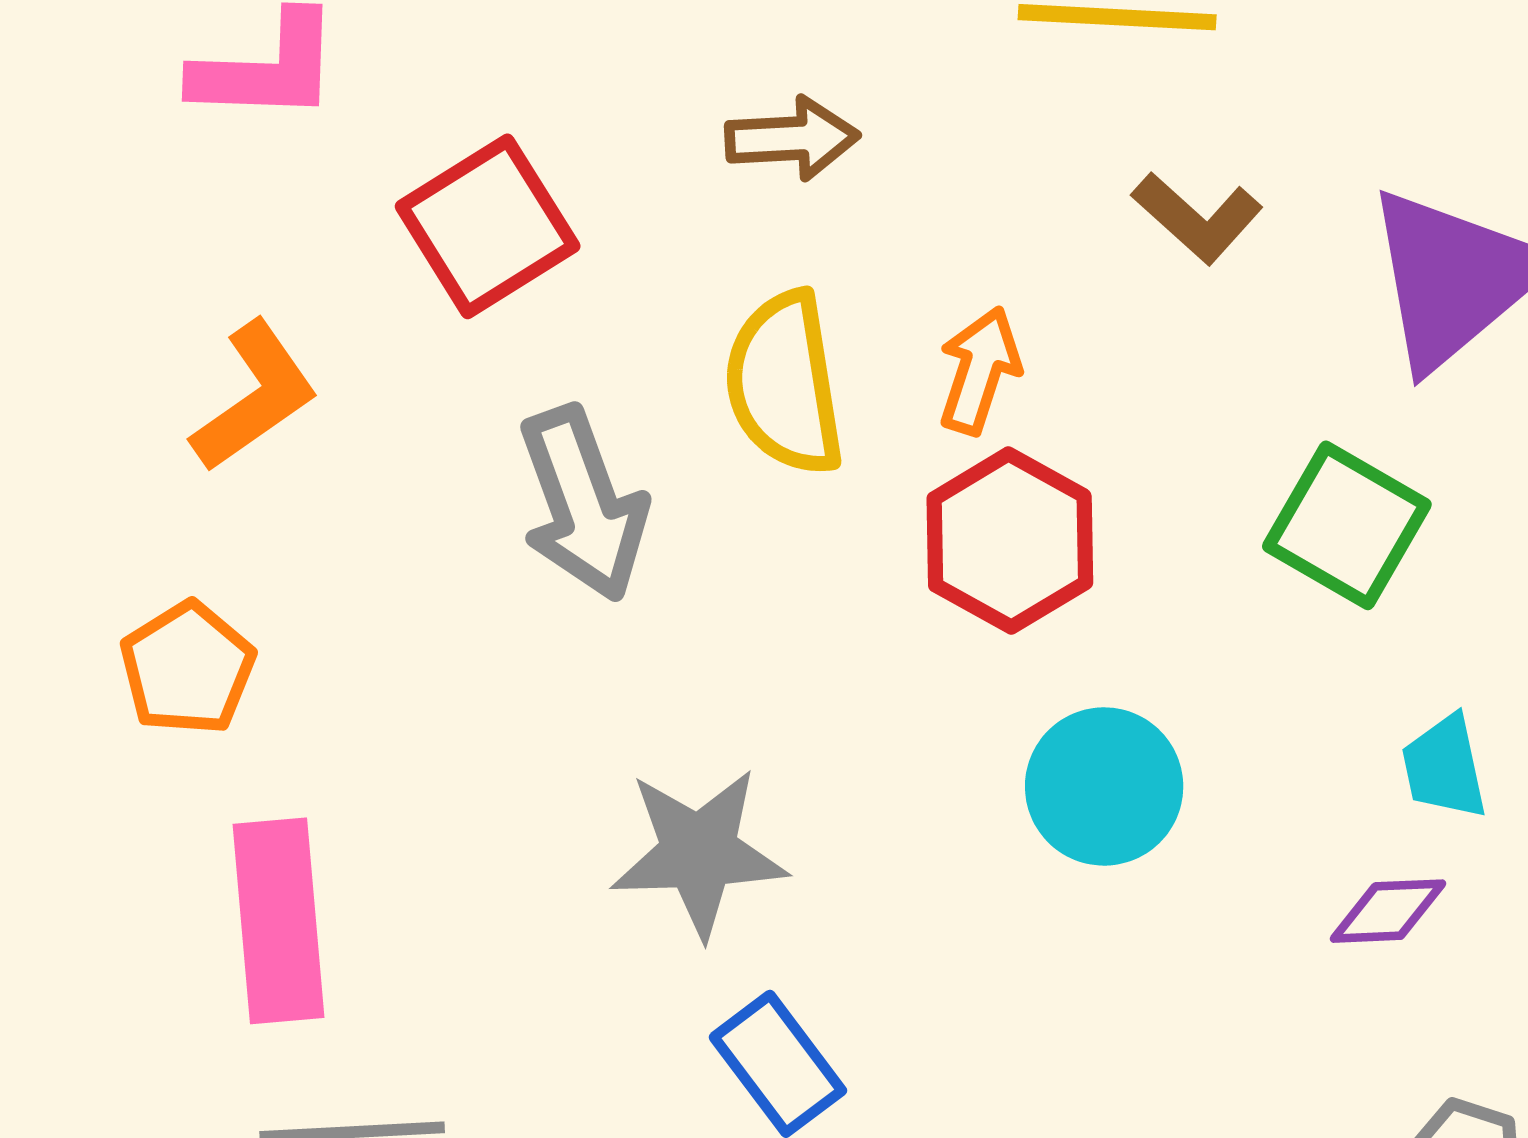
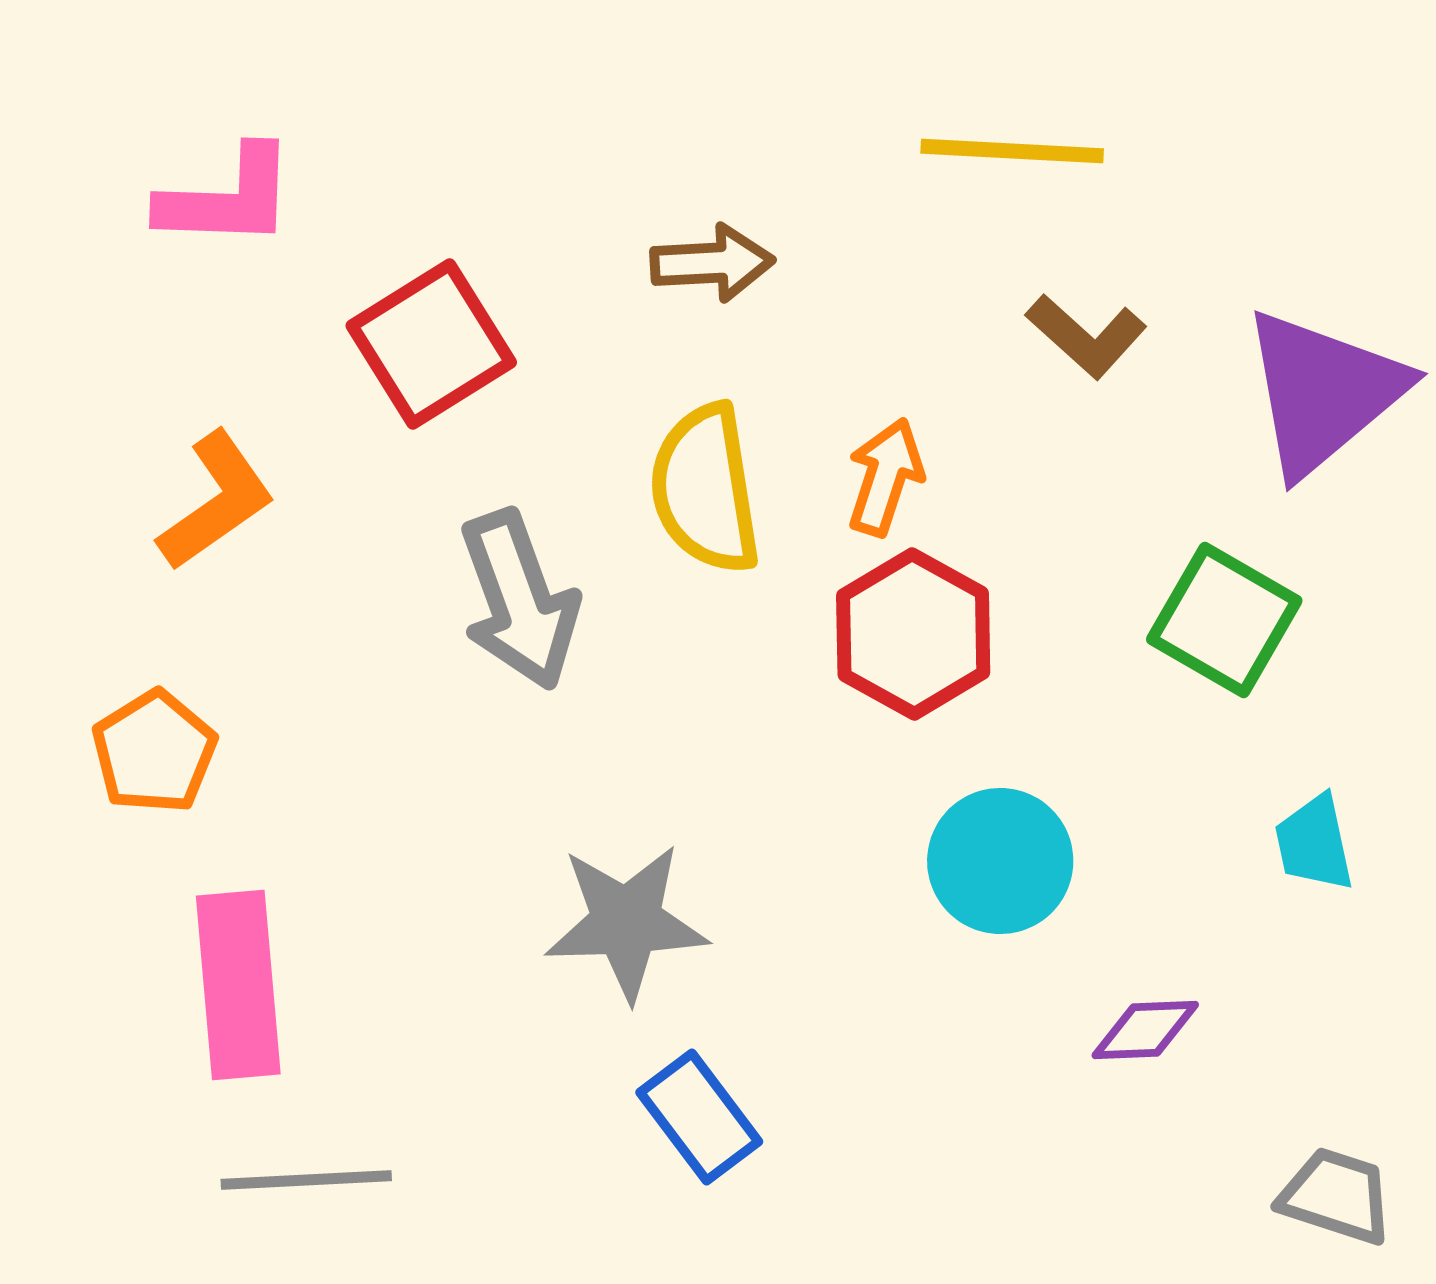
purple diamond: (1388, 911) -> (1145, 1030), moved

